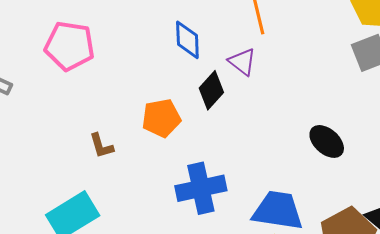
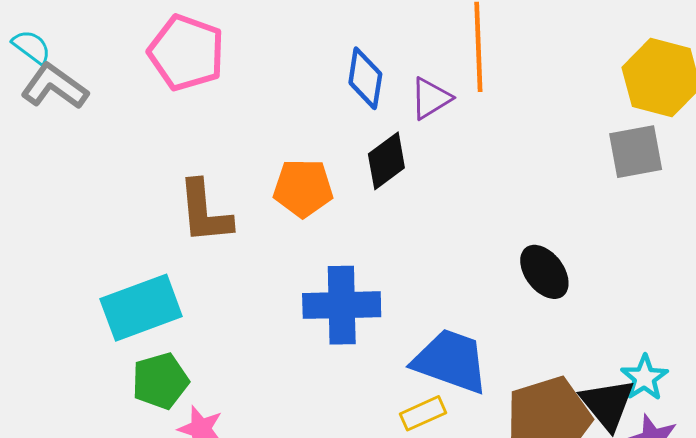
purple triangle: (242, 62) -> (431, 98), moved, turned 40
brown L-shape: (101, 146) -> (205, 212), size x1.6

